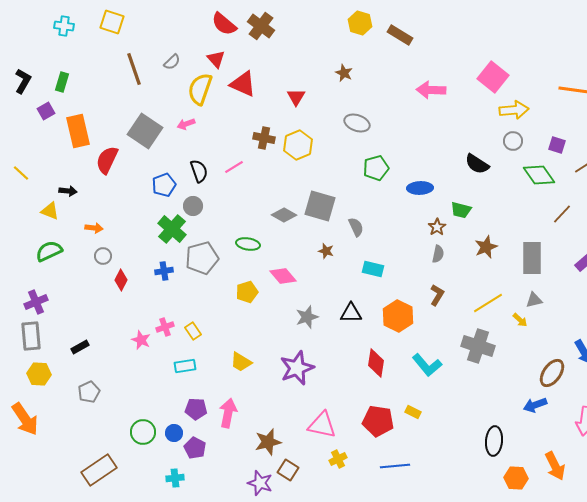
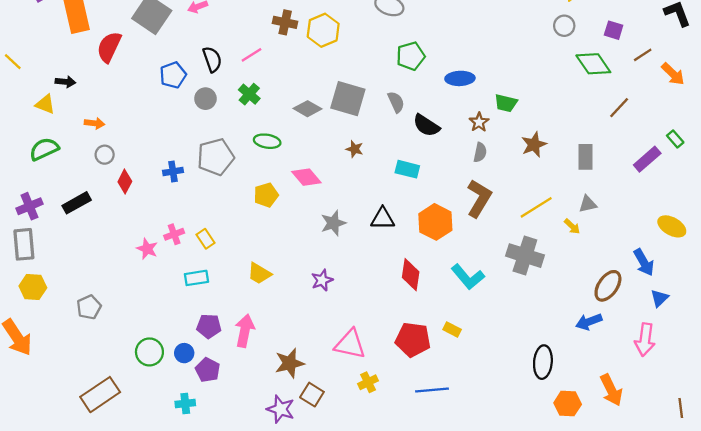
black semicircle: (477, 164) -> (426, 126), moved
gray semicircle: (356, 227) -> (396, 102), moved
green cross: (172, 229) -> (249, 94), moved, size x0.7
gray rectangle: (532, 258) -> (586, 157), size x0.7
brown L-shape: (437, 295) -> (479, 198), size x1.6
black rectangle: (80, 347) -> (77, 203), moved, size x1.4
purple star: (297, 368) -> (322, 280), size x0.6

